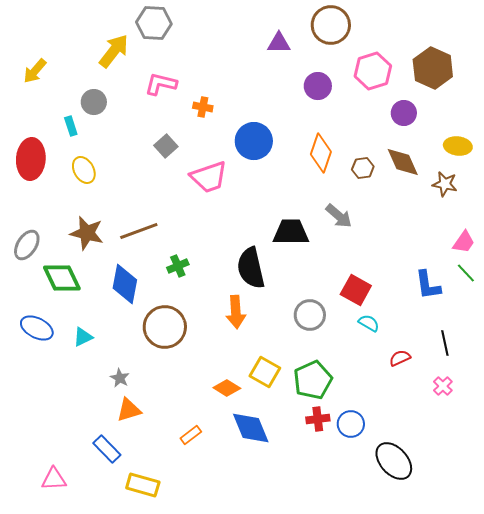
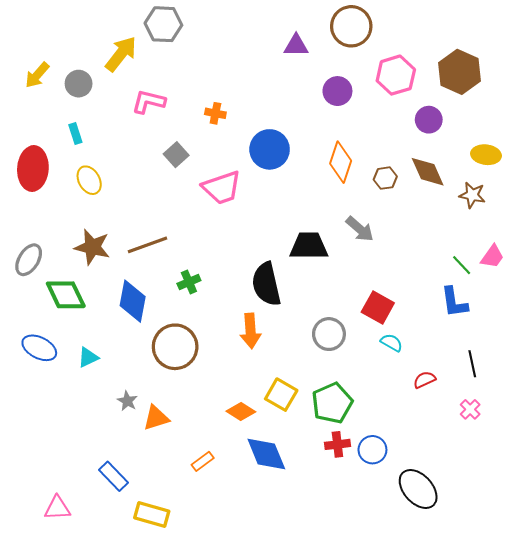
pink L-shape: (161, 84) -> (149, 102), moved
gray circle: (94, 102) -> (79, 84), moved
green line: (466, 273) -> (462, 265), moved
orange triangle: (129, 410) -> (156, 418), moved

